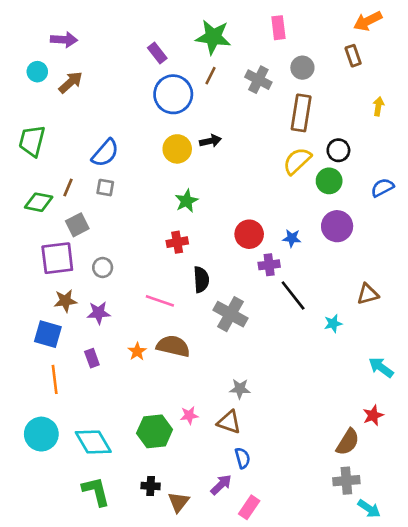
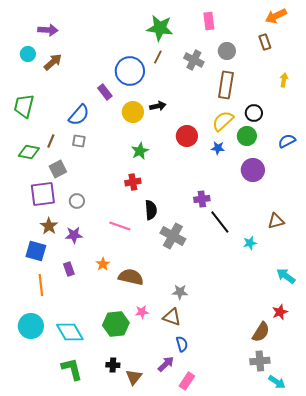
purple rectangle: (157, 53) -> (105, 92), moved
red circle: (249, 234) -> (187, 136), moved
blue star: (292, 238) -> (218, 148), moved
brown star: (65, 301) -> (49, 226), turned -30
brown semicircle: (173, 346) -> (131, 277), moved

